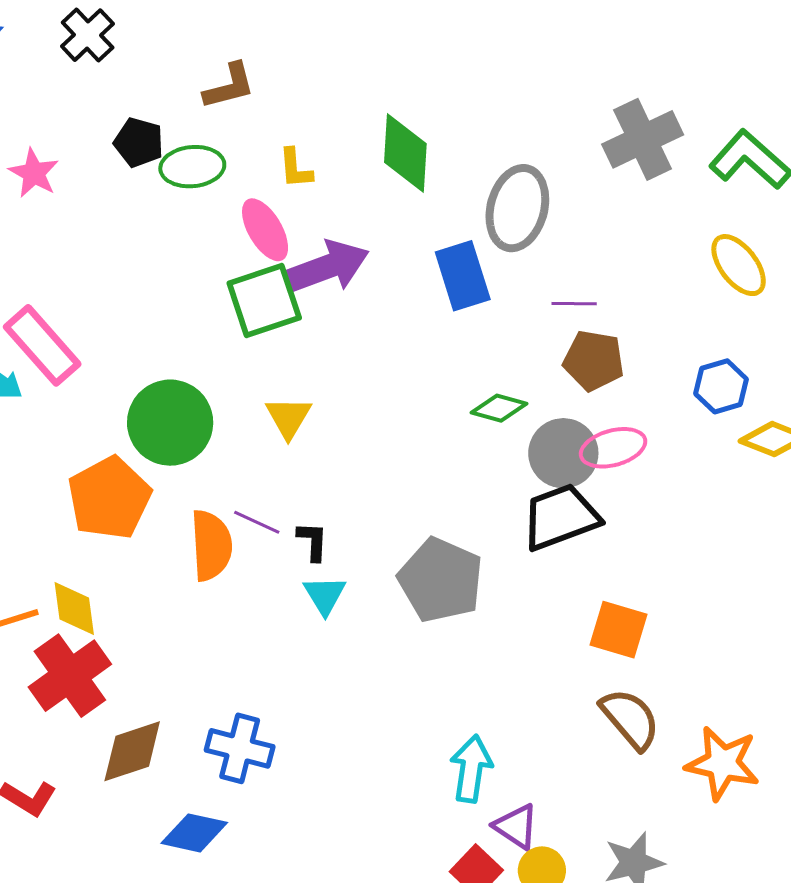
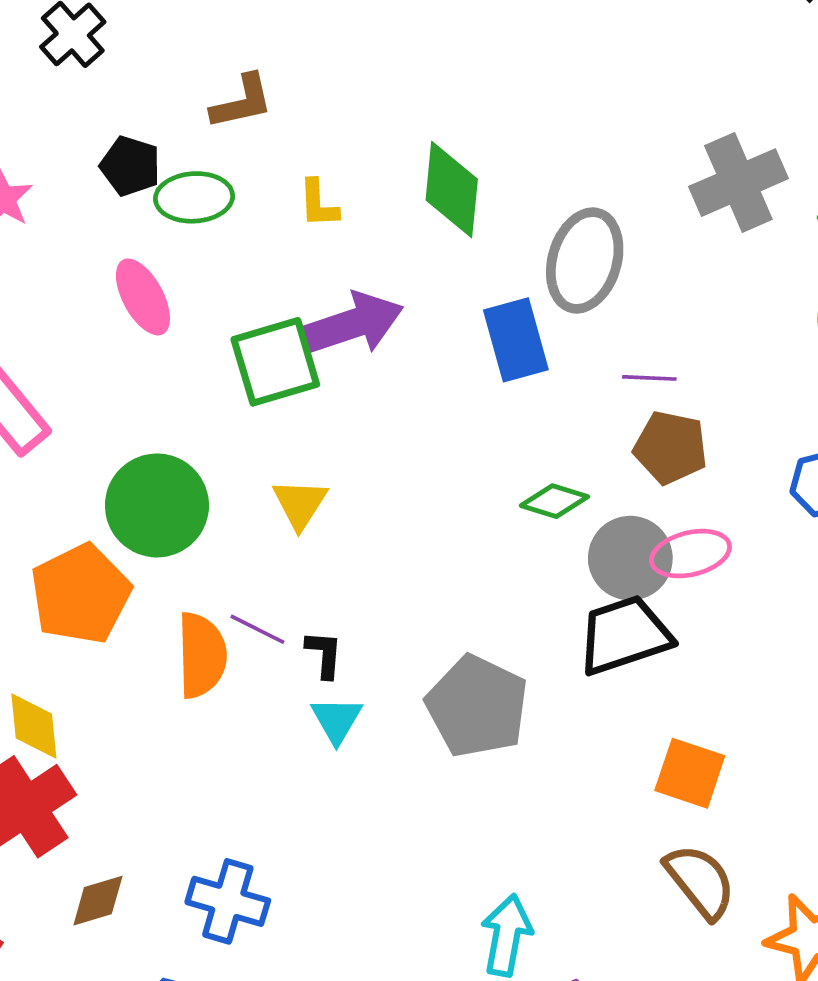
pink ellipse: (265, 230) -> (143, 297), moved
brown diamond: (132, 751) -> (98, 901), size x0.7

